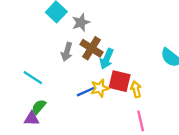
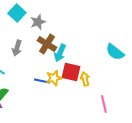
gray arrow: (67, 52) -> (17, 48), moved
blue line: (86, 92) -> (42, 81), turned 35
pink line: (141, 121) -> (104, 104), moved

